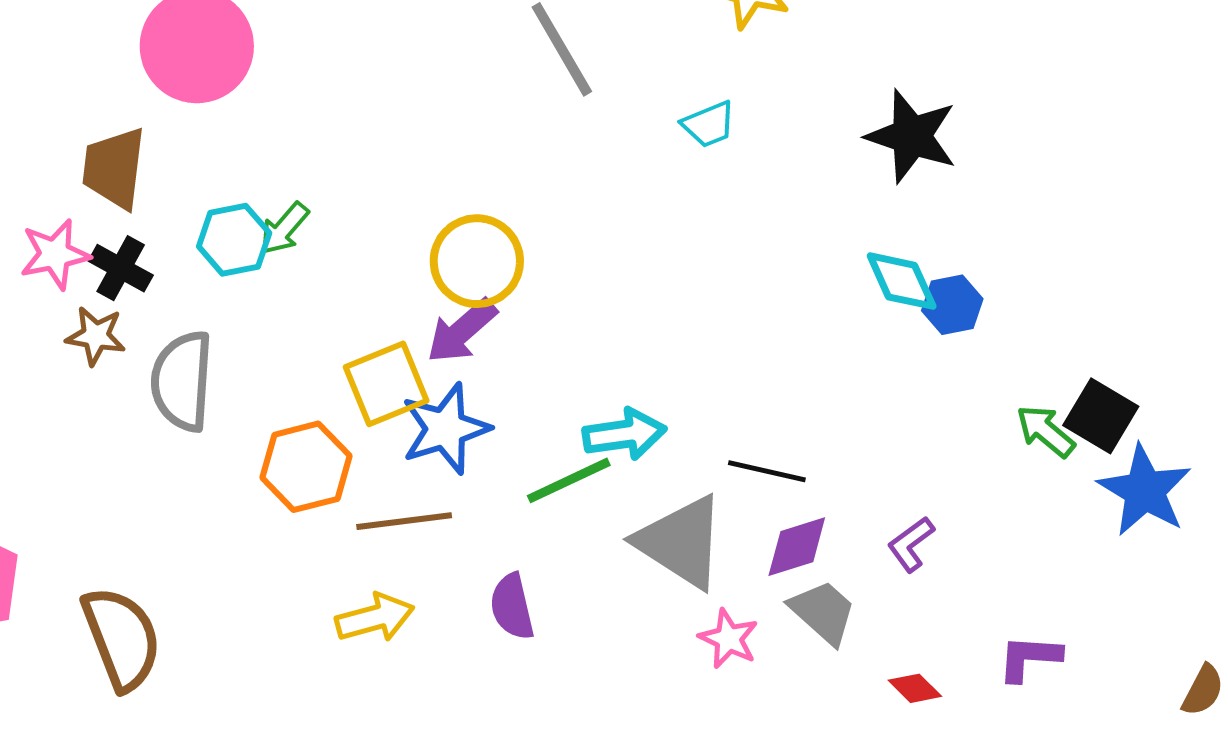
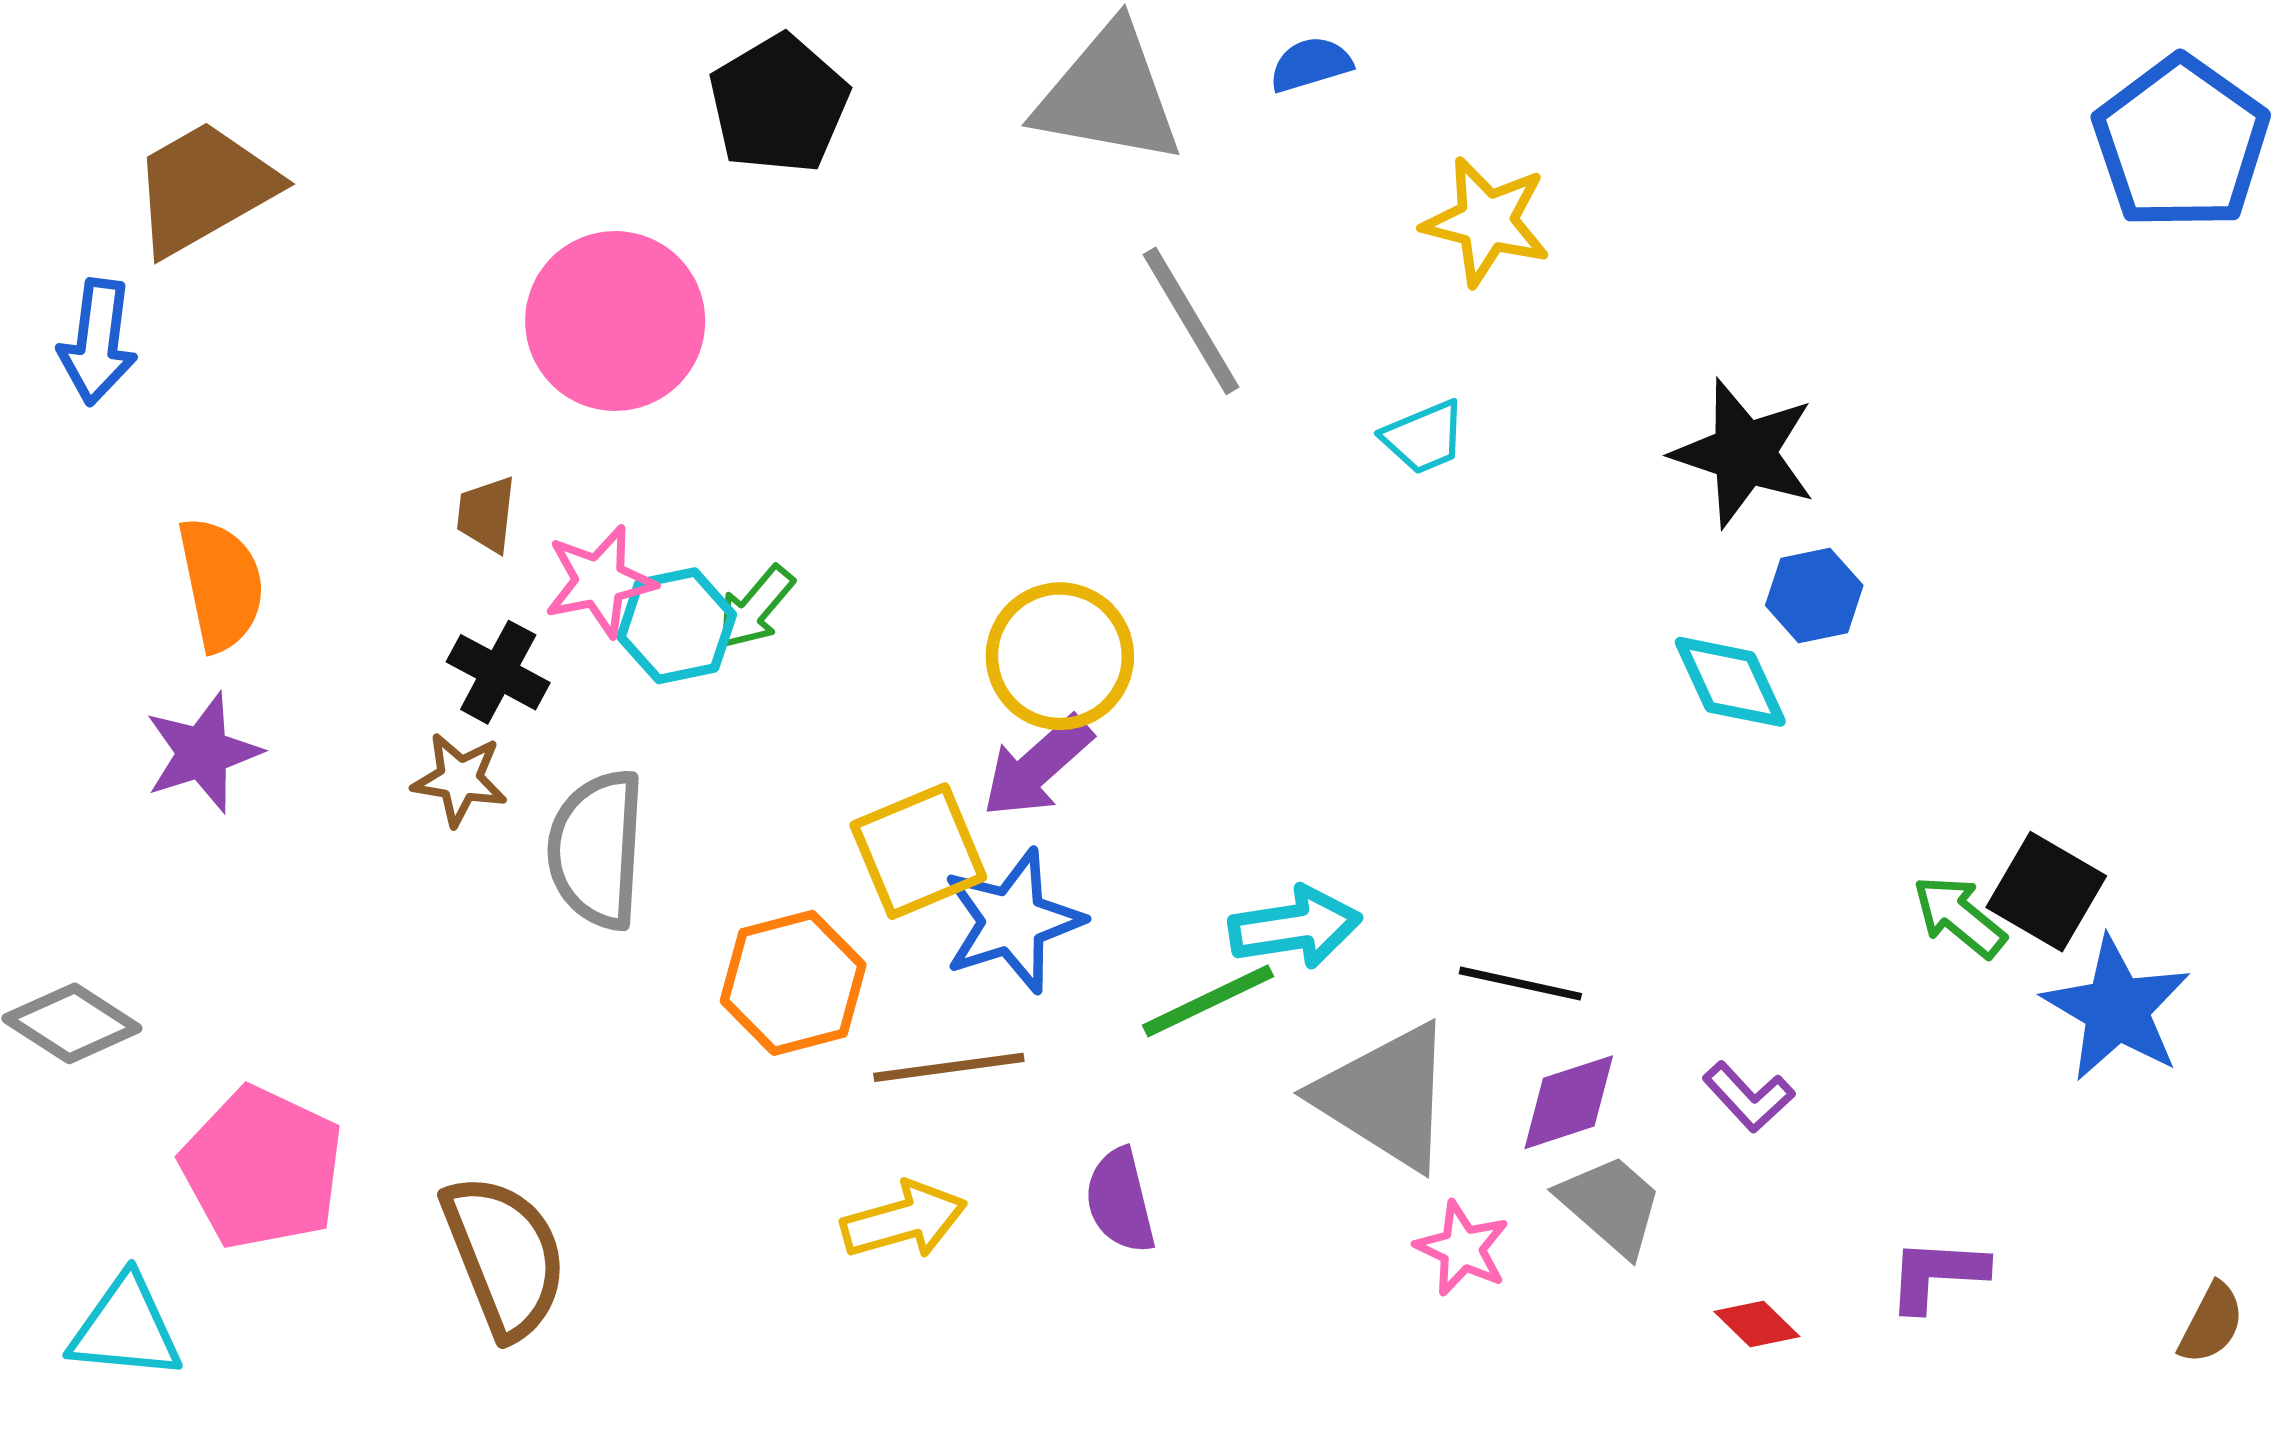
brown trapezoid: (114, 168) -> (486, 514), size x0.6
pink star: (55, 254) -> (600, 581), moved
blue hexagon: (952, 305) -> (1814, 595), moved
purple L-shape: (911, 544) -> (1749, 1097), turned -96

